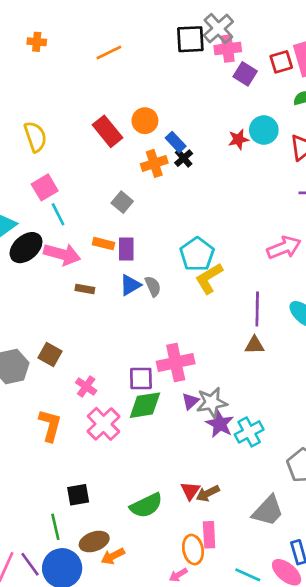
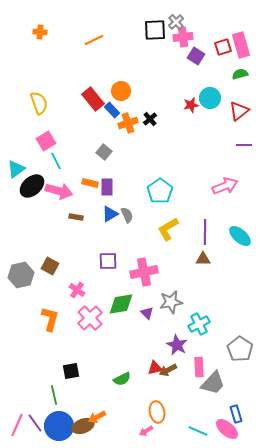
gray cross: (218, 28) -> (176, 22), size x0.7
blue rectangle: (176, 142) -> (112, 110), moved
yellow L-shape: (209, 278) -> (168, 229), moved
purple square: (141, 379) -> (108, 261), moved
purple triangle: (190, 401) -> (147, 313), moved, turned -32
purple star: (220, 424) -> (177, 345), moved
red triangle: (190, 491) -> (155, 368), turned 42
green semicircle: (146, 505) -> (122, 379), size x0.7
pink rectangle: (209, 535) -> (199, 367), moved
brown ellipse: (94, 542) -> (83, 426), moved

